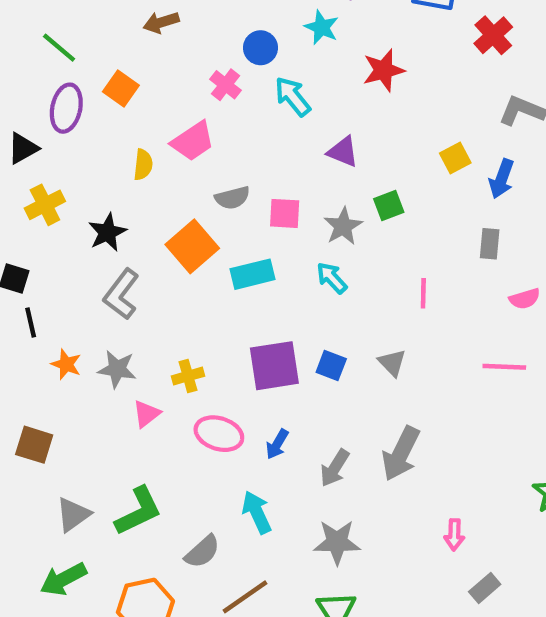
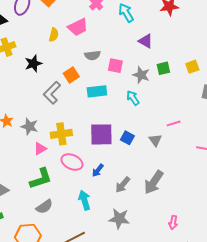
yellow square: (455, 158) -> (192, 67), moved
gray star: (343, 226) -> (141, 75), turned -30
orange square: (192, 246) -> (71, 75), size x0.7
pink line: (423, 293) -> (174, 123), moved, turned 64
gray L-shape: (121, 294) -> (52, 93), moved
yellow cross: (188, 376) -> (61, 134), size x1.5
green L-shape: (138, 511) -> (41, 179), moved
gray semicircle: (202, 552) -> (44, 207), moved

